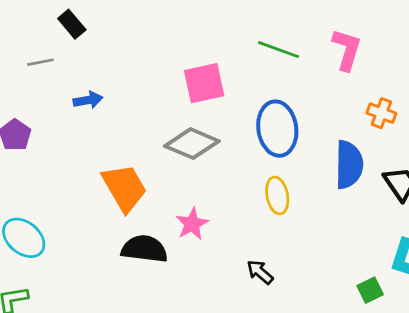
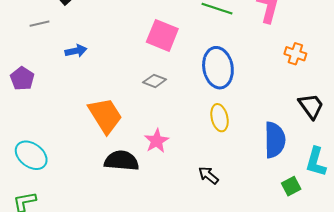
pink square: (204, 83) -> (162, 35), turned 36
gray diamond: (192, 144) -> (155, 81), size x0.6
blue semicircle: (349, 165) -> (275, 140), moved

